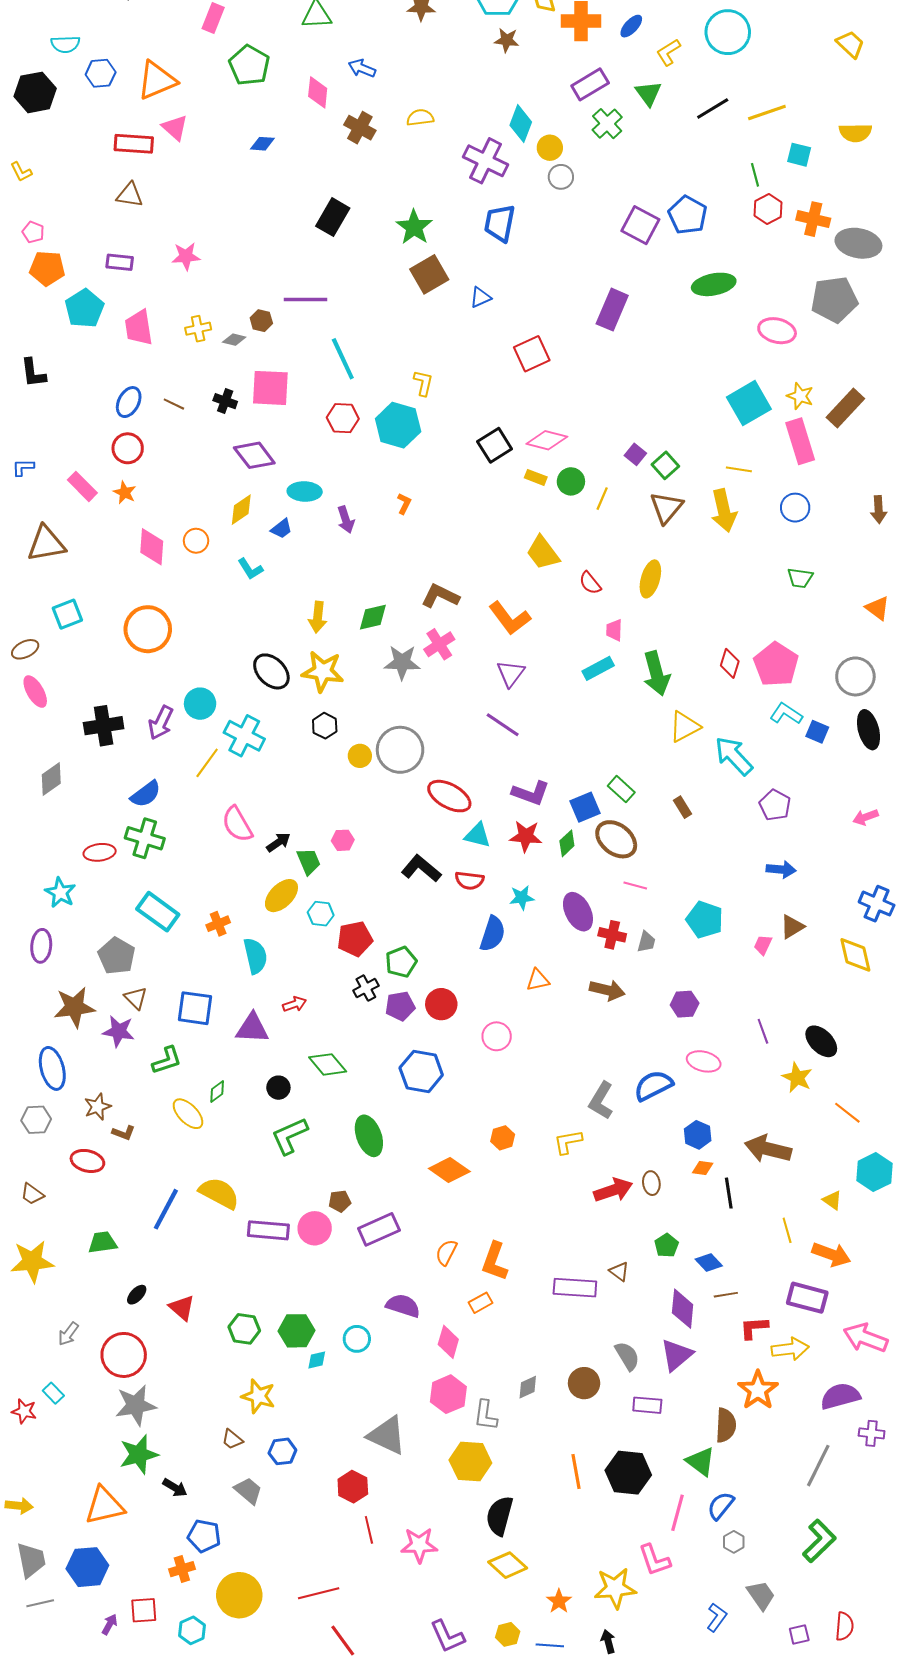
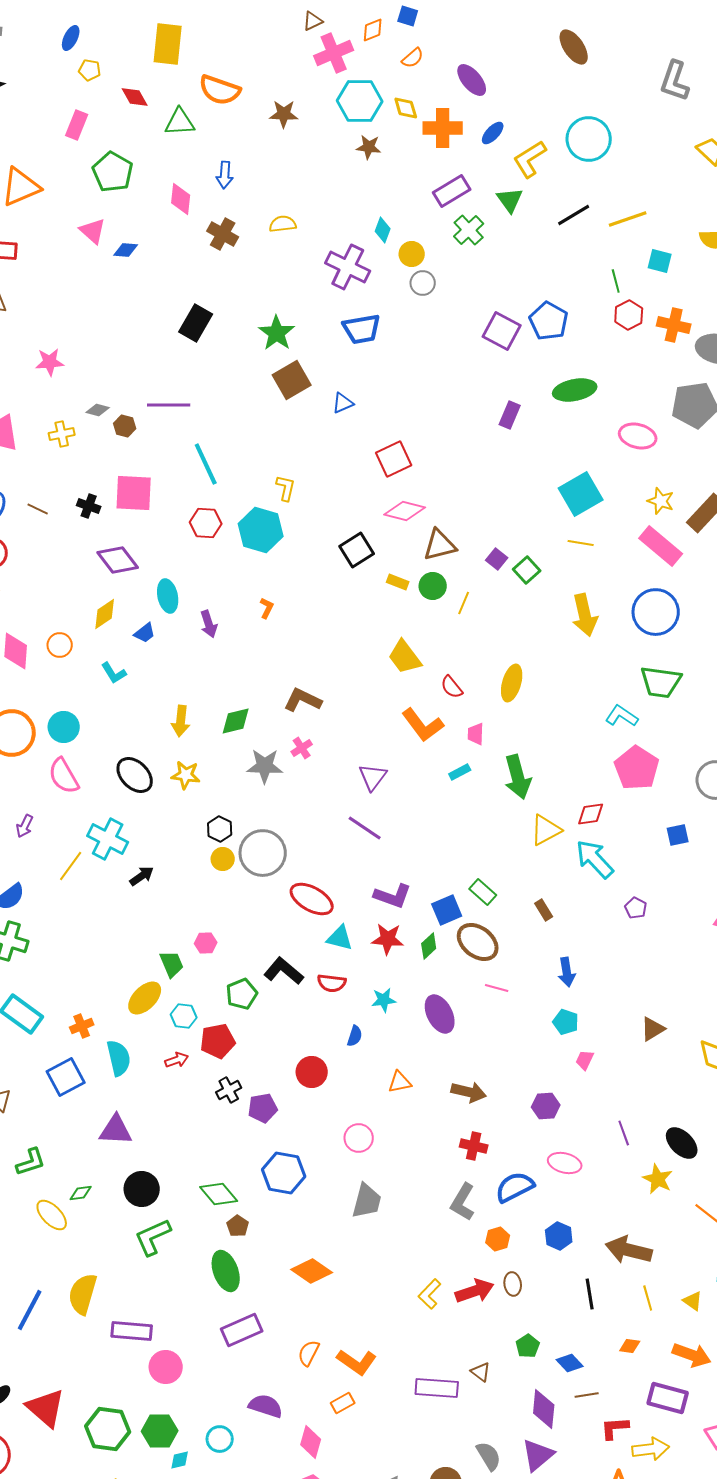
yellow L-shape: (668, 52) -> (530, 159), size x1.4
blue arrow: (362, 68) -> (225, 175), turned -108
cyan diamond: (521, 124) -> (383, 230), size x0.7
pink triangle: (175, 128) -> (93, 231), moved
blue trapezoid: (500, 223) -> (362, 329), turned -111
purple rectangle: (612, 310) -> (510, 415), moved, size x0.7
gray diamond: (234, 340) -> (98, 410), moved
cyan square: (749, 403) -> (581, 494), moved
pink diamond: (547, 440) -> (405, 511), moved
pink rectangle: (800, 441) -> (661, 546), turned -33
yellow line: (739, 469) -> (581, 543), moved
cyan ellipse: (305, 491) -> (168, 596), turned 76
brown triangle: (666, 508) -> (440, 545), moved, turned 36
blue circle: (795, 508) -> (656, 612), size x1.6
green trapezoid: (800, 578) -> (661, 682), size x1.6
orange L-shape: (510, 618) -> (423, 725), moved
pink cross: (439, 644) -> (302, 748), size x0.7
red diamond: (730, 663) -> (591, 814), moved, turned 64
cyan rectangle: (598, 668) -> (460, 772), size x0.7
yellow star: (323, 671) -> (186, 775), size x0.7
cyan circle: (200, 704) -> (64, 727), moved
cyan L-shape: (786, 714) -> (622, 716), moved
purple arrow: (161, 723) -> (25, 826), size x0.7
black hexagon: (325, 726) -> (220, 829), moved
blue square: (817, 732) -> (678, 835), turned -35
purple pentagon: (775, 805) -> (636, 908), size x0.7
pink semicircle: (237, 824) -> (64, 776), moved
black arrow: (278, 842) -> (142, 876), moved
blue arrow: (781, 869) -> (567, 972), moved, turned 76
cyan pentagon: (705, 920) -> (566, 1022), size x0.7
blue semicircle: (493, 934) -> (355, 1036), size x0.6
red cross: (612, 935) -> (474, 1146), moved
gray trapezoid: (646, 942) -> (367, 1201), moved, size x1.6
pink trapezoid: (763, 945) -> (585, 1060), moved
green pentagon: (401, 962) -> (242, 994), moved
red arrow: (295, 1004) -> (177, 1060), moved
red circle: (441, 1004) -> (312, 1072), moved
blue square: (195, 1008) -> (66, 1077), moved, turned -36
green diamond: (328, 1064) -> (219, 1194), moved
black circle: (278, 1088) -> (142, 1189), size x1.5
green diamond: (217, 1092) -> (81, 1193), turned 30
green ellipse: (369, 1136) -> (226, 1271), moved
orange hexagon: (503, 1138) -> (498, 1239), moved
yellow L-shape: (568, 1142) -> (430, 1294), moved, turned -36
orange diamond: (703, 1168) -> (630, 1346), moved
yellow semicircle: (219, 1193) -> (83, 1294), turned -102
brown pentagon: (340, 1201) -> (238, 1226), moved, turned -30
pink circle: (315, 1228) -> (166, 1367), moved
yellow line: (787, 1230) -> (648, 1298), moved
orange L-shape: (495, 1261) -> (357, 1362), turned -75
red triangle: (182, 1308) -> (46, 1408), size x1.5
green hexagon: (244, 1329) -> (108, 1429), size x1.4

